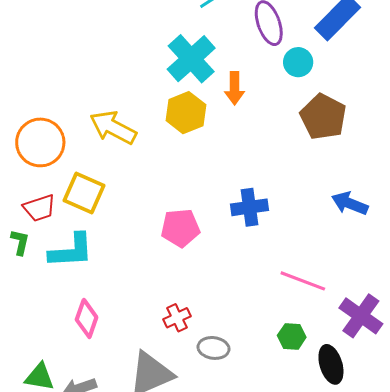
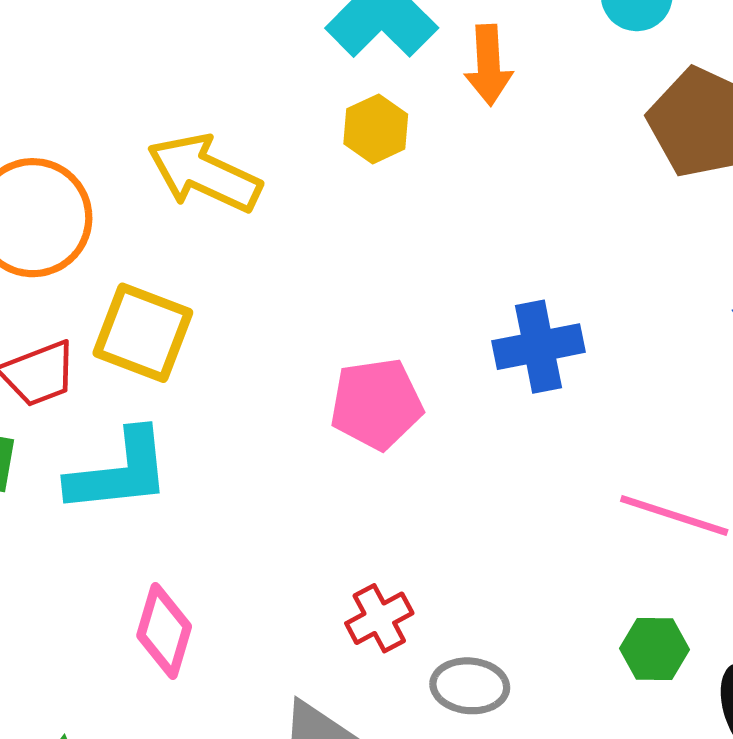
yellow hexagon: (186, 113) -> (376, 129), size x0.7

